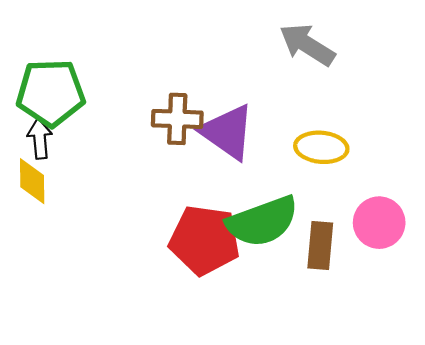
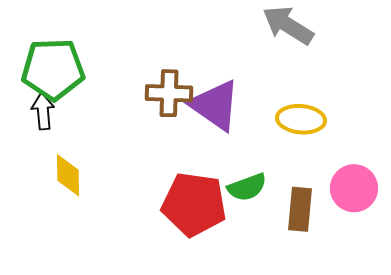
yellow diamond: (32, 181) -> (68, 175), moved
green semicircle: (262, 222) -> (247, 187), size x0.6

